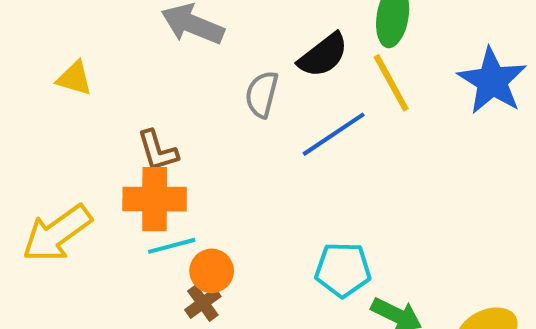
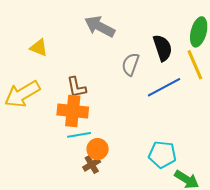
black semicircle: (323, 55) -> (163, 48), turned -76
yellow arrow: (57, 233) -> (22, 94), moved

